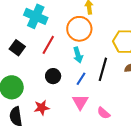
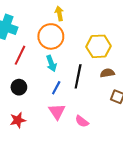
black circle: (53, 76) -> (19, 87), moved

